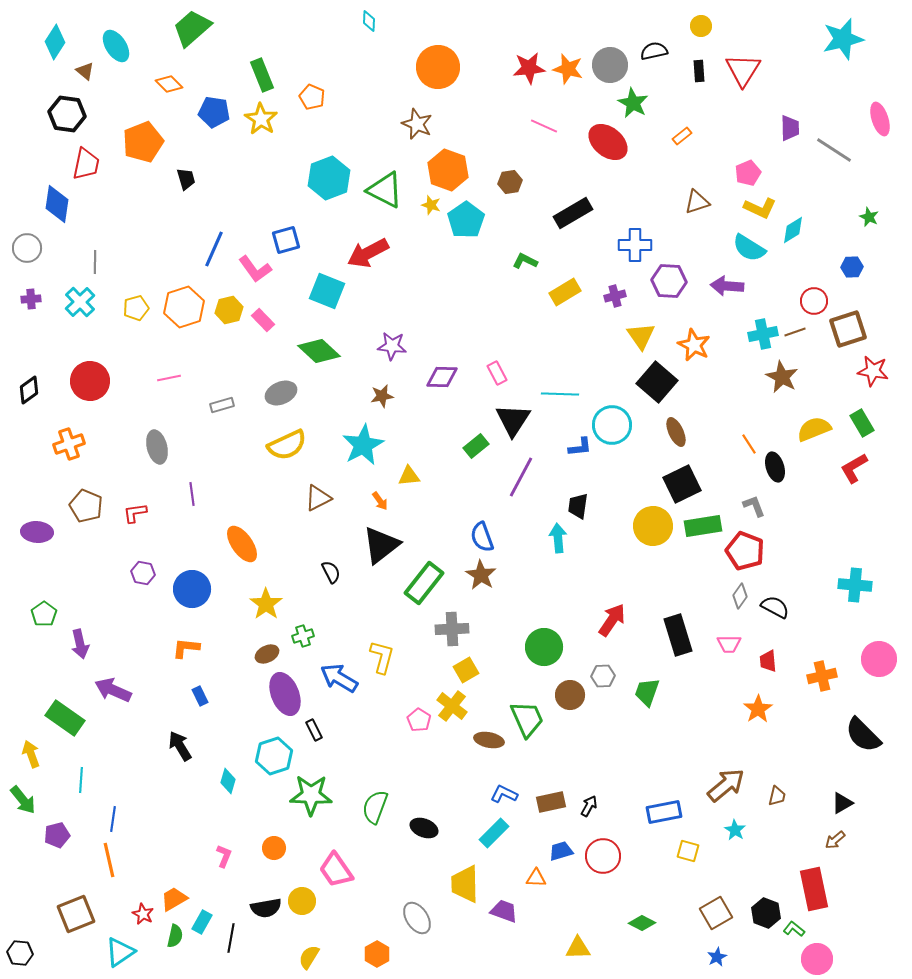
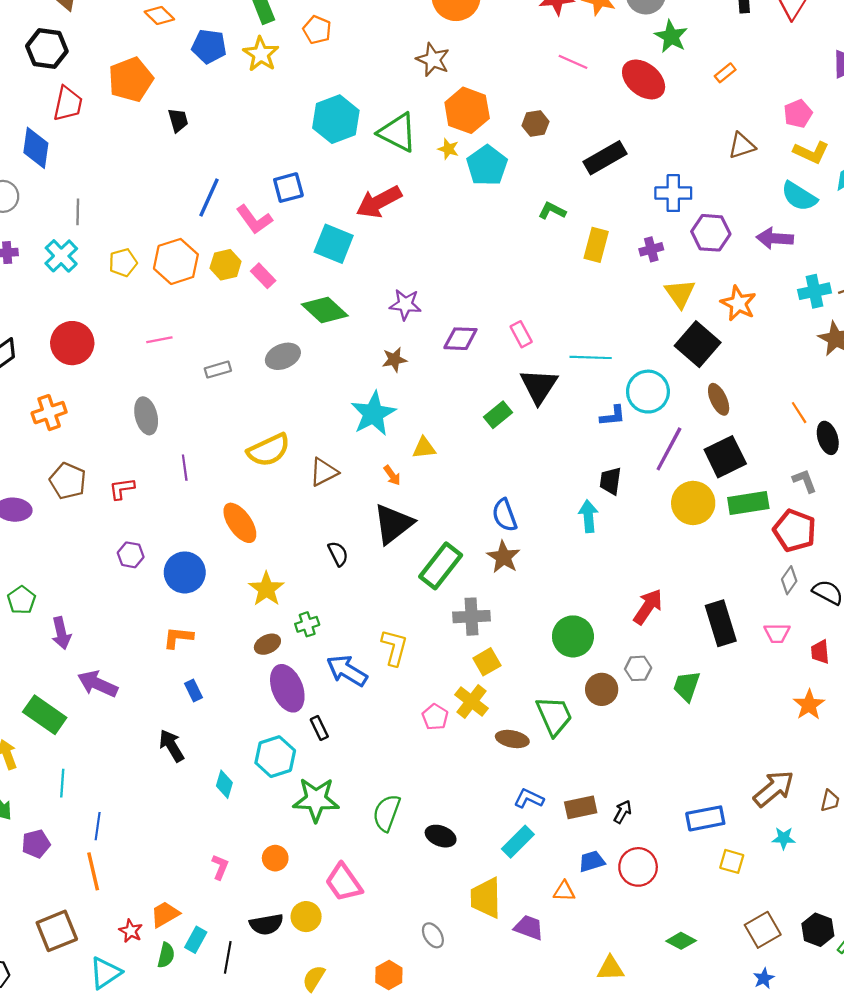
yellow rectangle: (565, 292) -> (596, 245), turned -44
yellow semicircle: (287, 445) -> (269, 450), moved
purple line: (521, 477) -> (669, 449), moved
cyan star: (735, 830) -> (784, 838), turned -30
gray ellipse: (417, 918) -> (433, 935), size x0.7

